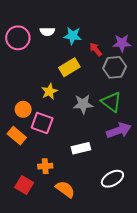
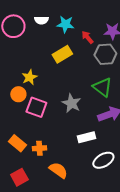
yellow star: (49, 91) -> (29, 77), moved
gray star: (83, 104) -> (71, 103), moved, turned 30
orange rectangle: (17, 136) -> (17, 143), moved
white rectangle: (81, 148) -> (86, 137), moved
red square: (24, 185) -> (19, 177), moved, turned 30

